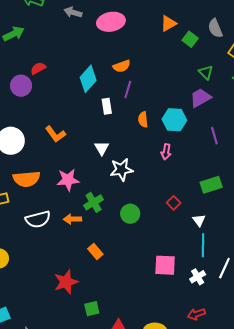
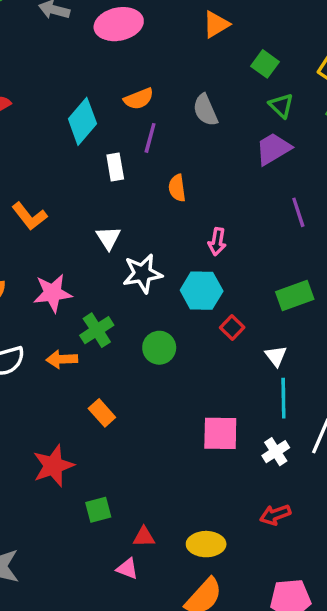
gray semicircle: (215, 28) -> (205, 110), moved
green square: (190, 39) -> (265, 64), moved
cyan hexagon: (174, 120) -> (202, 291), moved

